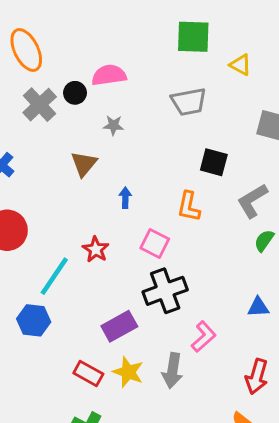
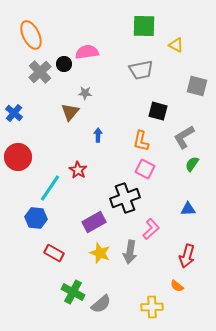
gray star: (113, 125) -> (85, 93), moved
pink square: (155, 244) -> (145, 169), moved
red rectangle: (88, 374) -> (54, 253), moved

